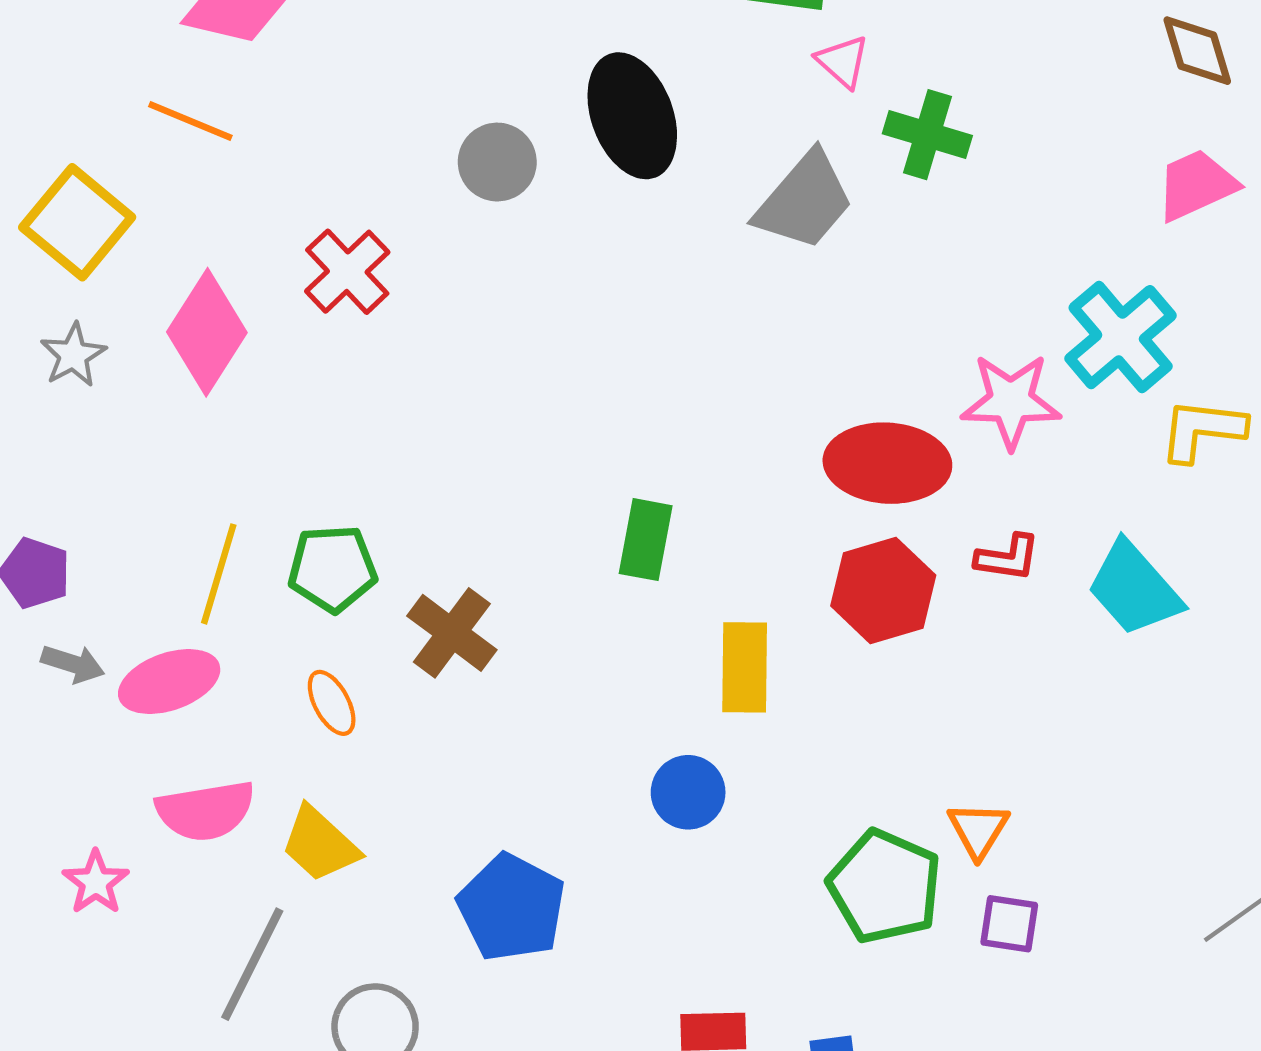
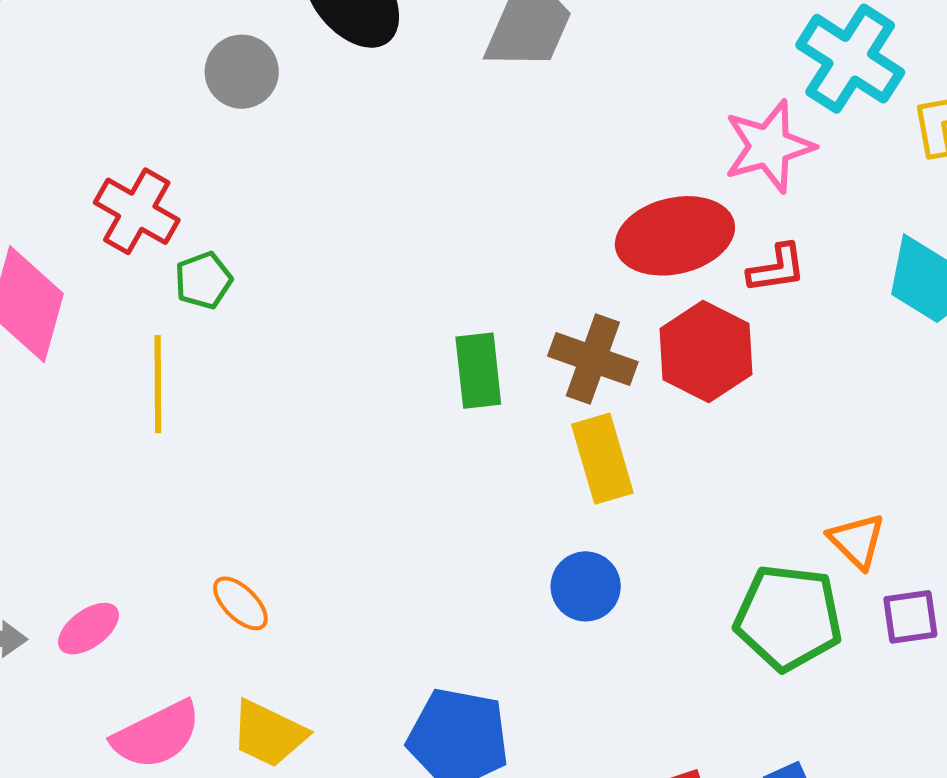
red L-shape: (1008, 558) -> (777, 268), moved
green pentagon: (333, 569) -> (203, 280), moved, size x0.7
yellow line: (219, 574) -> (158, 384), moved
brown cross: (452, 633) -> (593, 359), moved
pink ellipse: (169, 682) -> (88, 629), size x0.7

